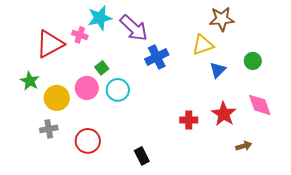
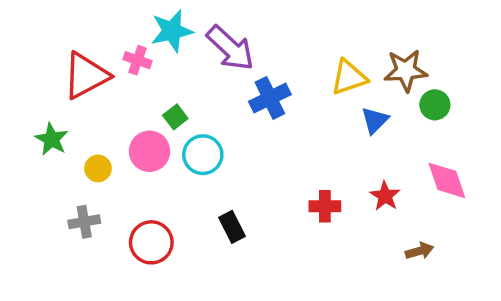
brown star: (222, 19) -> (406, 70), moved
yellow circle: (57, 98) -> (98, 168), size x0.6
red star: (224, 114) -> (385, 196), size x0.7
black rectangle: (142, 156) -> (232, 227), moved

